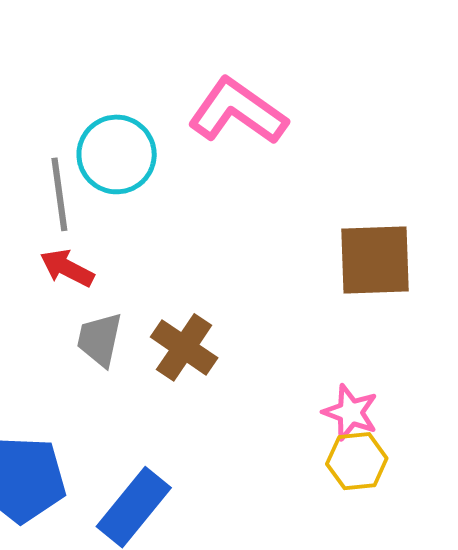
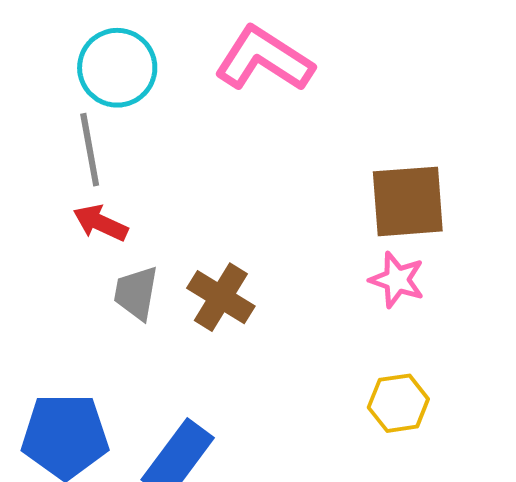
cyan circle: (117, 154) -> (117, 68), moved
pink star: (350, 412) -> (397, 280), moved

